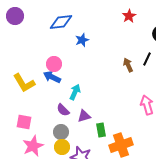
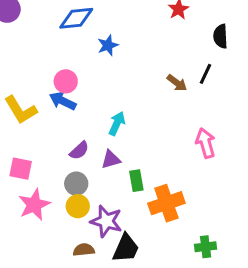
brown arrow: (128, 65) -> (177, 83), turned 152
cyan arrow: (75, 92) -> (117, 123), moved
purple semicircle: (63, 110) -> (79, 151), turned -88

